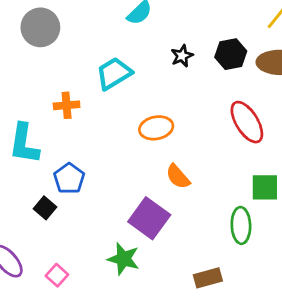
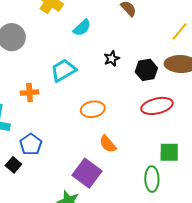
black hexagon: (231, 54) -> (146, 70), moved
red ellipse: (247, 122) -> (157, 106), turned -72

